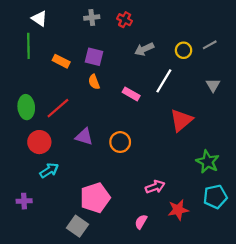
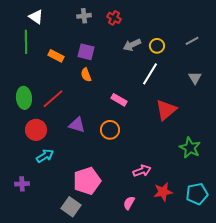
yellow circle: (184, 50) -> (157, 46), moved
pink rectangle: (131, 94) -> (119, 100), moved
cyan pentagon: (215, 197) -> (197, 194), moved

